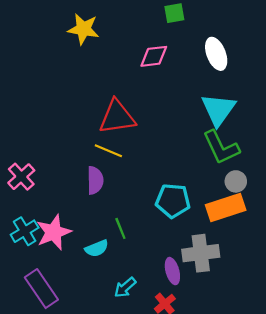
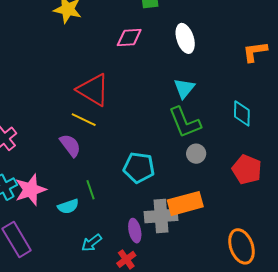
cyan triangle: (218, 110) -> (184, 88), size x0.7
red triangle: (117, 117) -> (93, 90), turned 36
purple semicircle: (95, 180) -> (70, 145), turned -40
orange rectangle: (226, 207) -> (185, 203), moved

